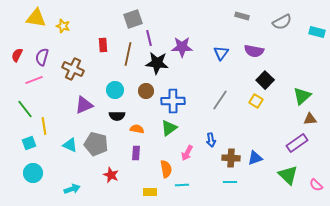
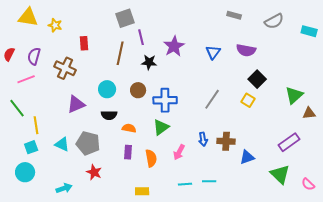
red rectangle: (103, 45) -> (84, 43), moved
purple star: (182, 47) -> (174, 46), turned -30
black star: (157, 63) -> (149, 62), size x0.7
brown triangle: (310, 119) -> (309, 113), moved
cyan square: (29, 143) -> (31, 147), moved
brown cross: (231, 158) -> (226, 141), moved
orange semicircle: (166, 169) -> (151, 158), moved
red star: (111, 175) -> (94, 172), moved
cyan line: (230, 182) -> (209, 181), moved
cyan line: (182, 185) -> (185, 184), moved

